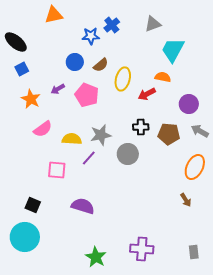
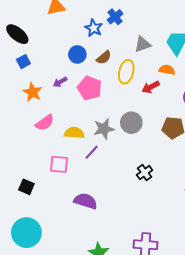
gray triangle: (153, 24) -> (142, 44), moved
blue star: (91, 36) -> (94, 28), turned 30
black cross: (141, 127) -> (145, 173), moved, turned -35
gray circle: (128, 154) -> (131, 123), moved
black square: (33, 205) -> (26, 187), moved

